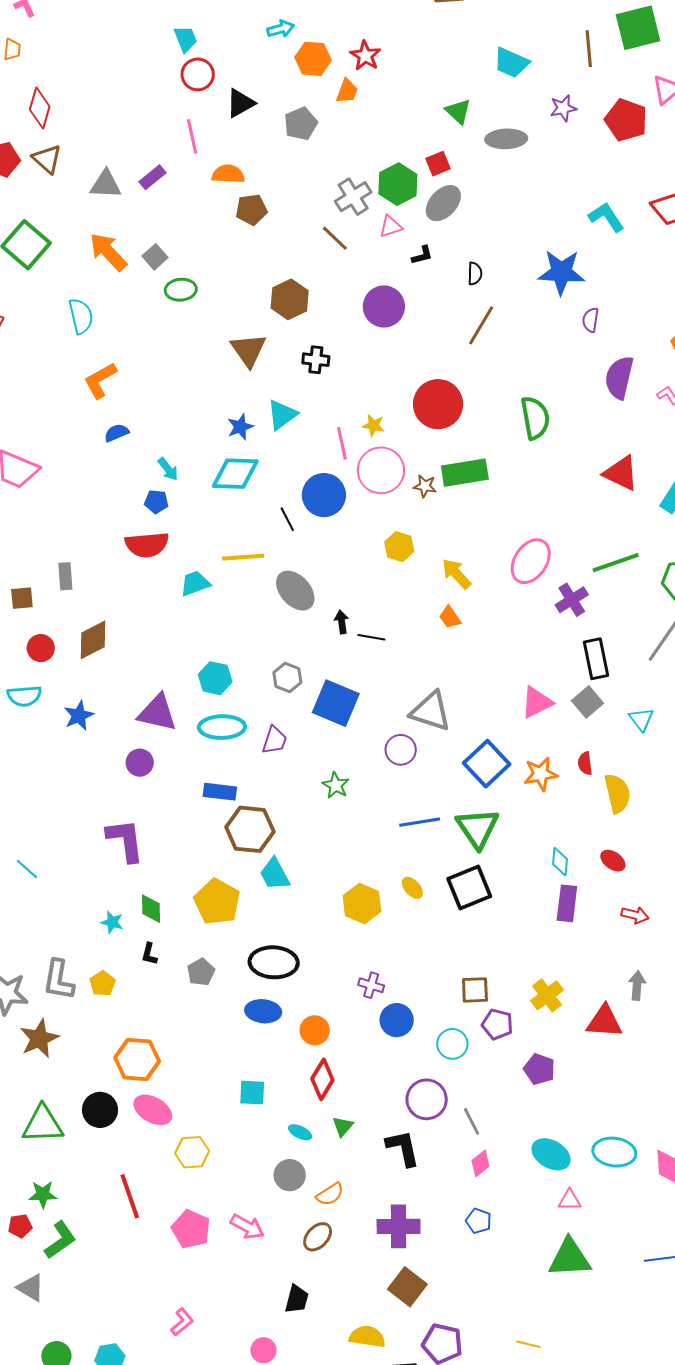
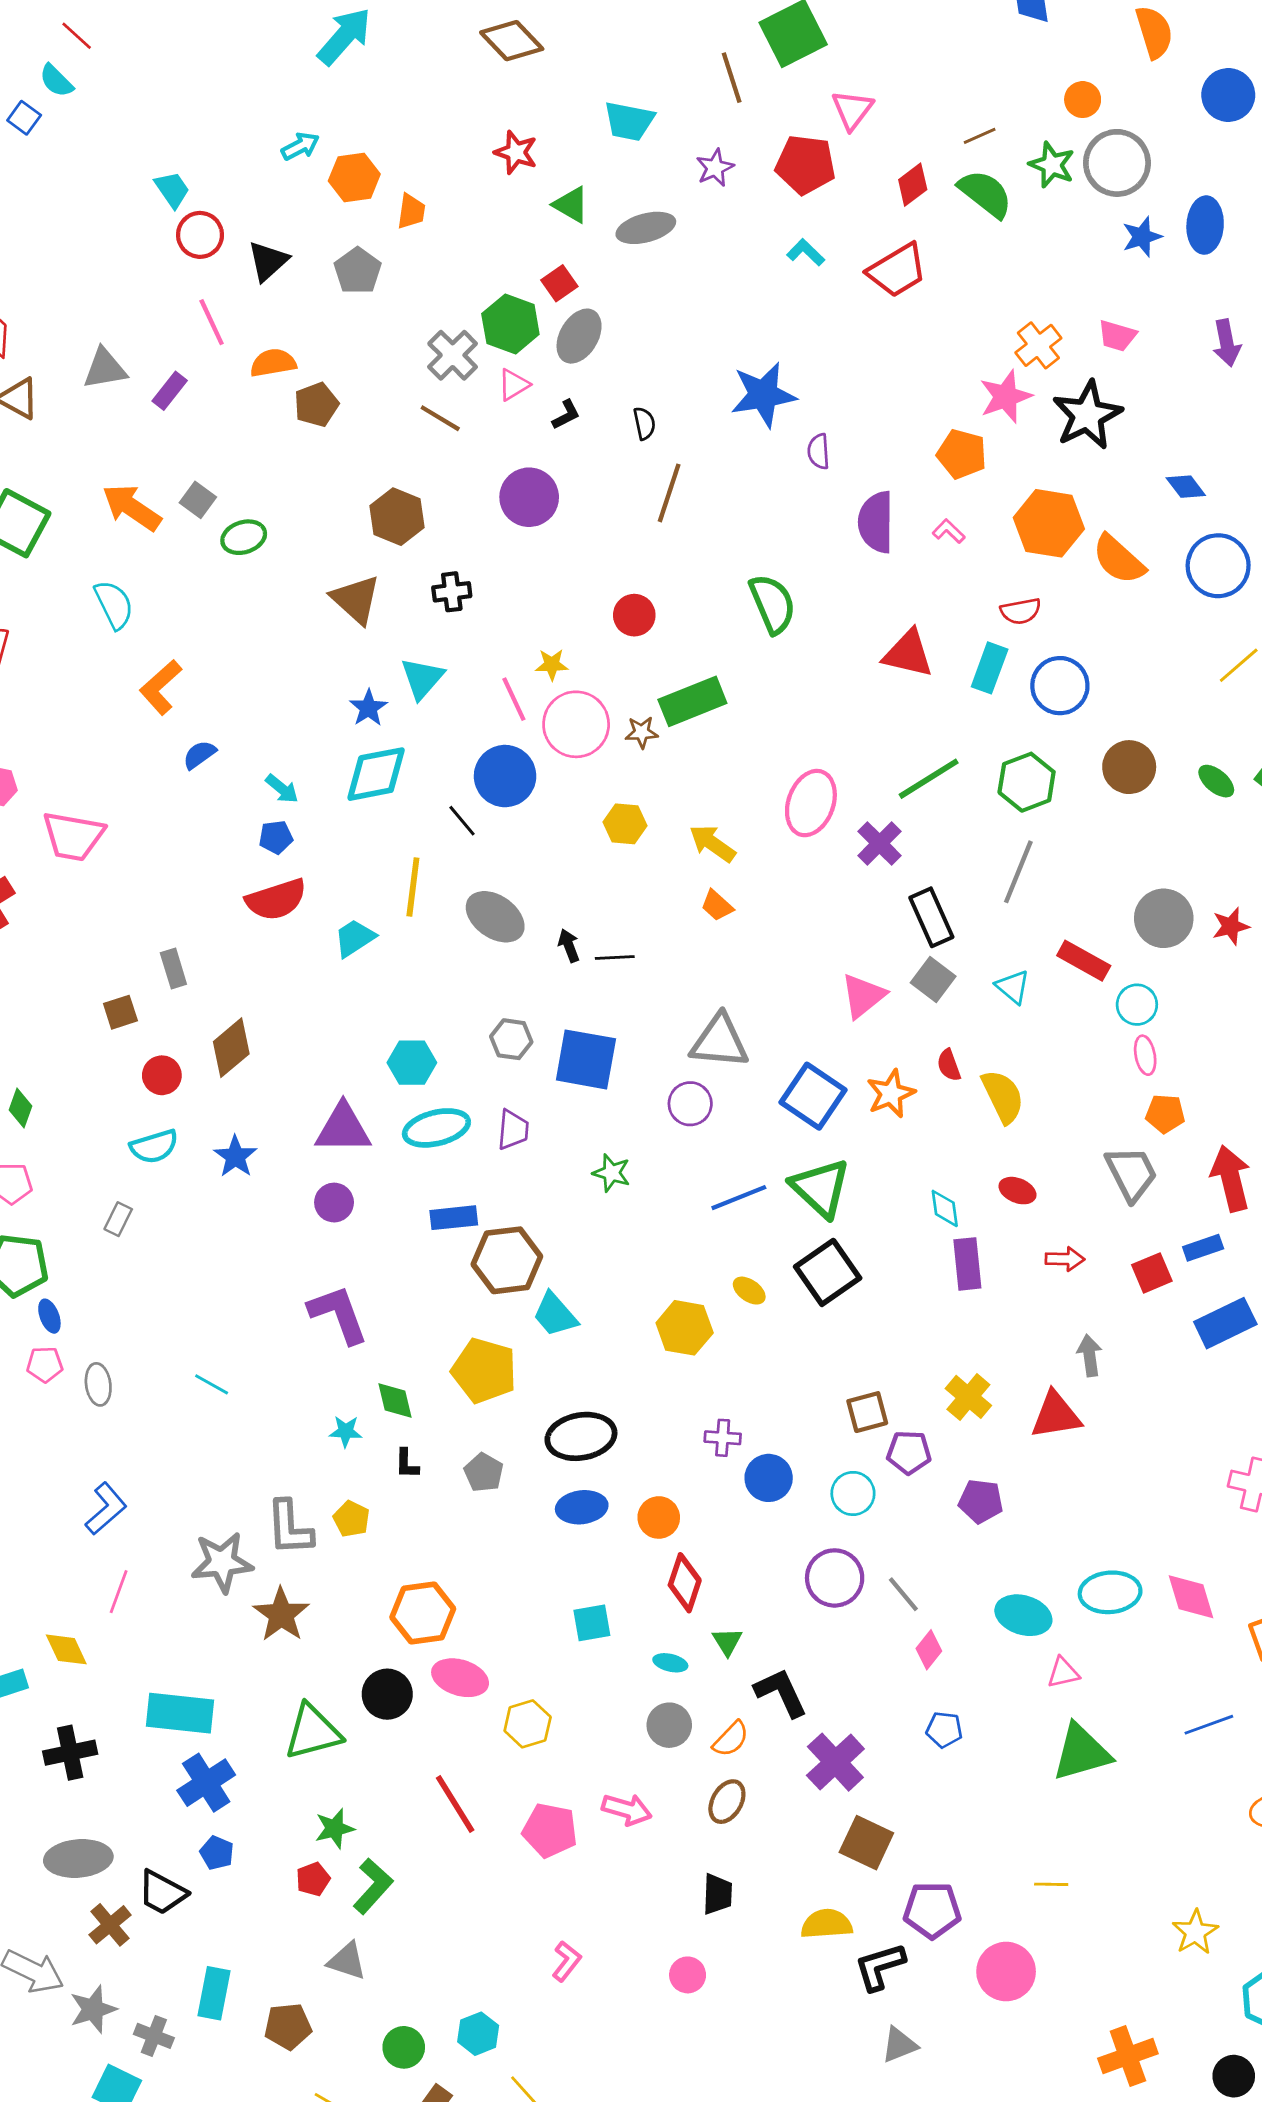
red star: (365, 56) -> (516, 152), moved
gray triangle: (106, 184) -> (105, 369), moved
cyan L-shape: (606, 217) -> (806, 252), moved, size x0.7
red circle: (438, 404) -> (634, 615), size x0.6
yellow line: (243, 557) -> (413, 887), turned -66
black L-shape: (403, 1148) -> (781, 1693), moved
purple cross: (399, 1226) -> (835, 1762), turned -30

